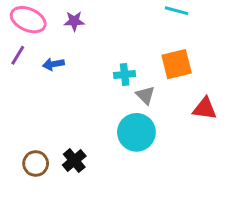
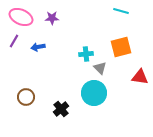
black cross: (74, 161) -> (61, 109), moved
brown circle: (36, 163) -> (26, 97), moved

